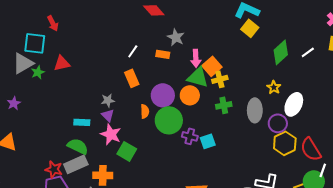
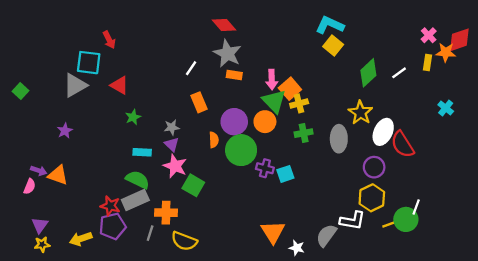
gray star: (176, 37) -> (227, 53), moved, size x1.4
white line: (133, 51) -> (191, 68), moved
red triangle: (62, 63) -> (119, 85), turned 42
green star: (38, 72) -> (133, 117), moved
green triangle: (198, 77) -> (274, 101), turned 30
yellow star: (274, 87) -> (360, 113), size x1.5
purple circle: (278, 123) -> (374, 167), moved
yellow hexagon: (285, 143) -> (372, 198), moved
red semicircle: (311, 149) -> (403, 144), moved

